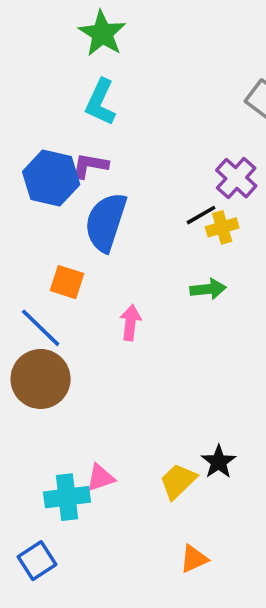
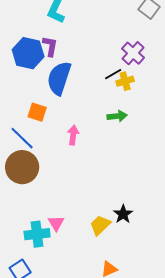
purple L-shape: (90, 166) -> (50, 46), turned 90
pink triangle: (100, 478) -> (56, 223), turned -42

